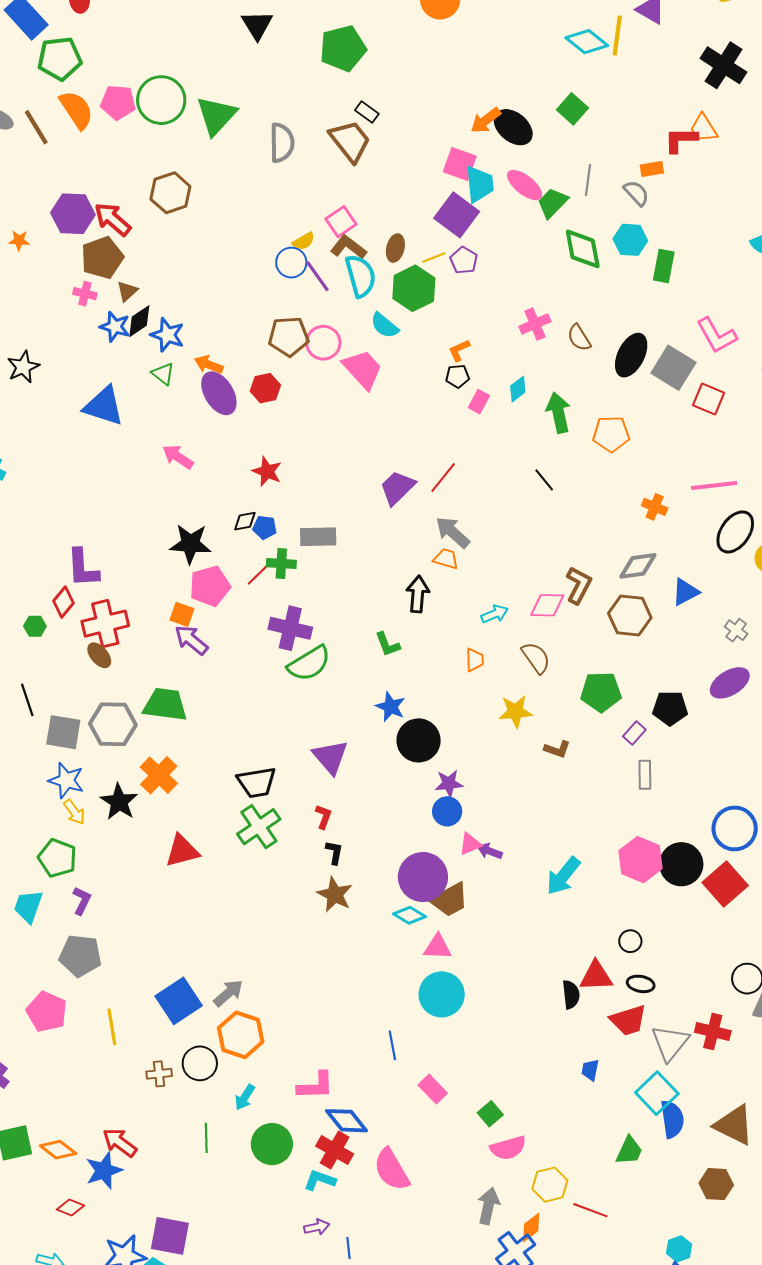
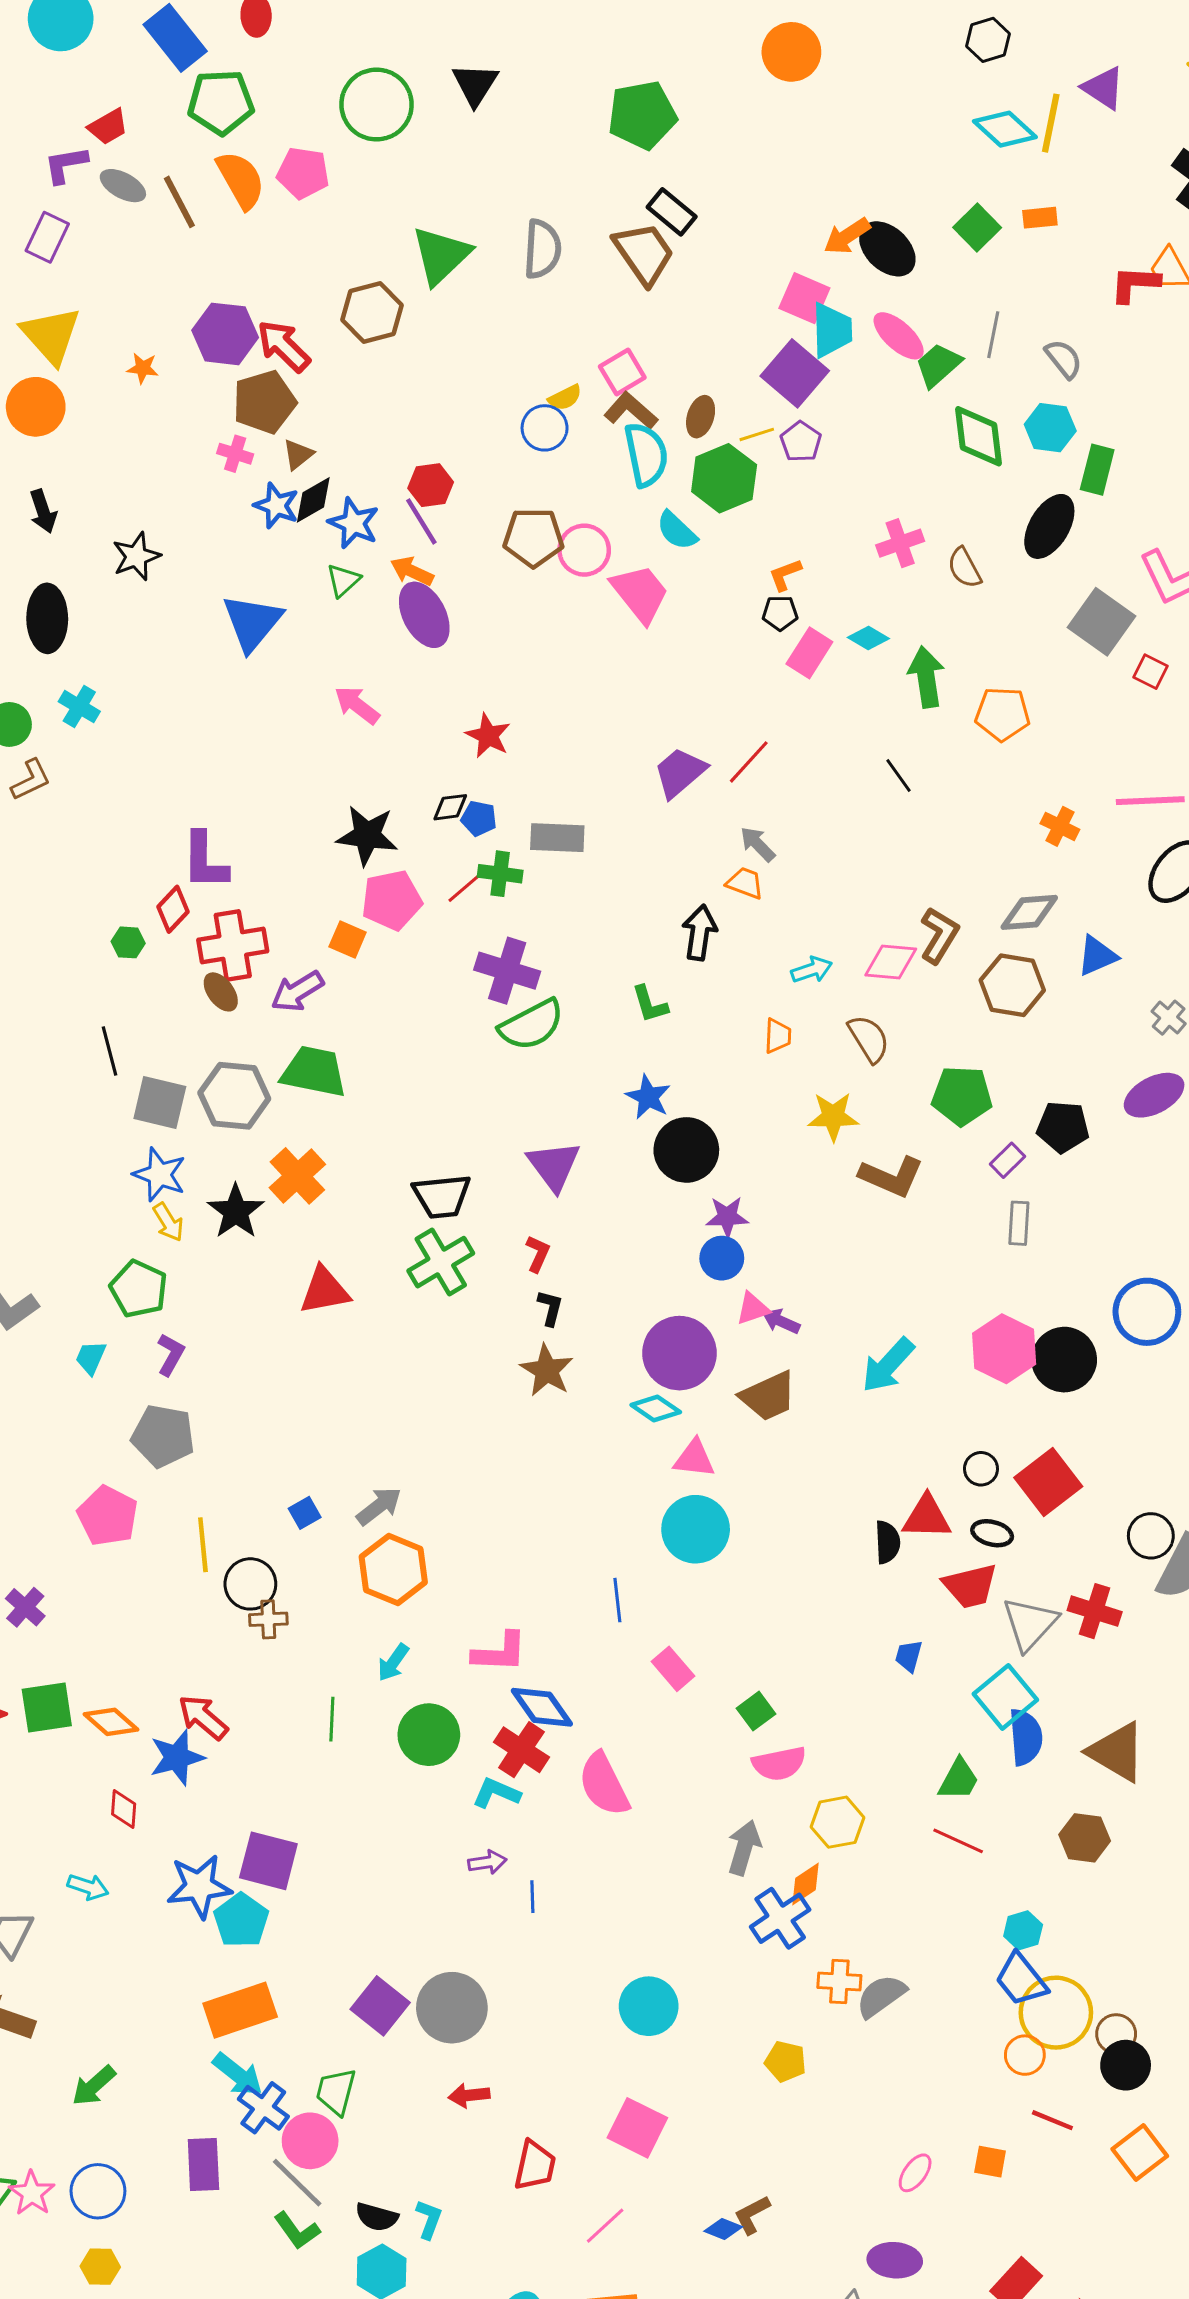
black triangle: (257, 25) -> (475, 84), moved
green circle: (161, 100) -> (377, 105), moved
black rectangle: (367, 112) -> (672, 212), size x1.4
green triangle: (216, 116) -> (441, 255), moved
orange rectangle: (652, 169) -> (1040, 218), moved
purple line: (317, 276) -> (421, 521), moved
black ellipse: (631, 355) -> (1049, 526), moved
green triangle: (163, 374) -> (343, 580), turned 35
red hexagon: (265, 388) -> (431, 485), moved
cyan diamond: (518, 389) -> (868, 638), turned 64
red square: (709, 399) -> (1151, 672), size x0.7
pink rectangle: (479, 402) -> (809, 653), size x1.4
blue triangle: (104, 406) -> (252, 622), turned 48
gray arrow: (453, 532) -> (758, 844), size x0.7
purple arrow: (191, 640) -> (297, 991), moved, turned -75
brown L-shape: (557, 749) -> (891, 1177), size x1.6
red square: (725, 884) -> (1048, 1482), moved
brown trapezoid: (450, 900) -> (768, 1396), moved
cyan trapezoid: (28, 906) -> (91, 1358), size x0.7
blue square: (179, 1001) -> (305, 1513), size x0.5
black circle: (200, 1063) -> (250, 1584), moved
red diamond: (71, 1208) -> (124, 1809), turned 68
red line: (590, 1210) -> (958, 1841), moved

